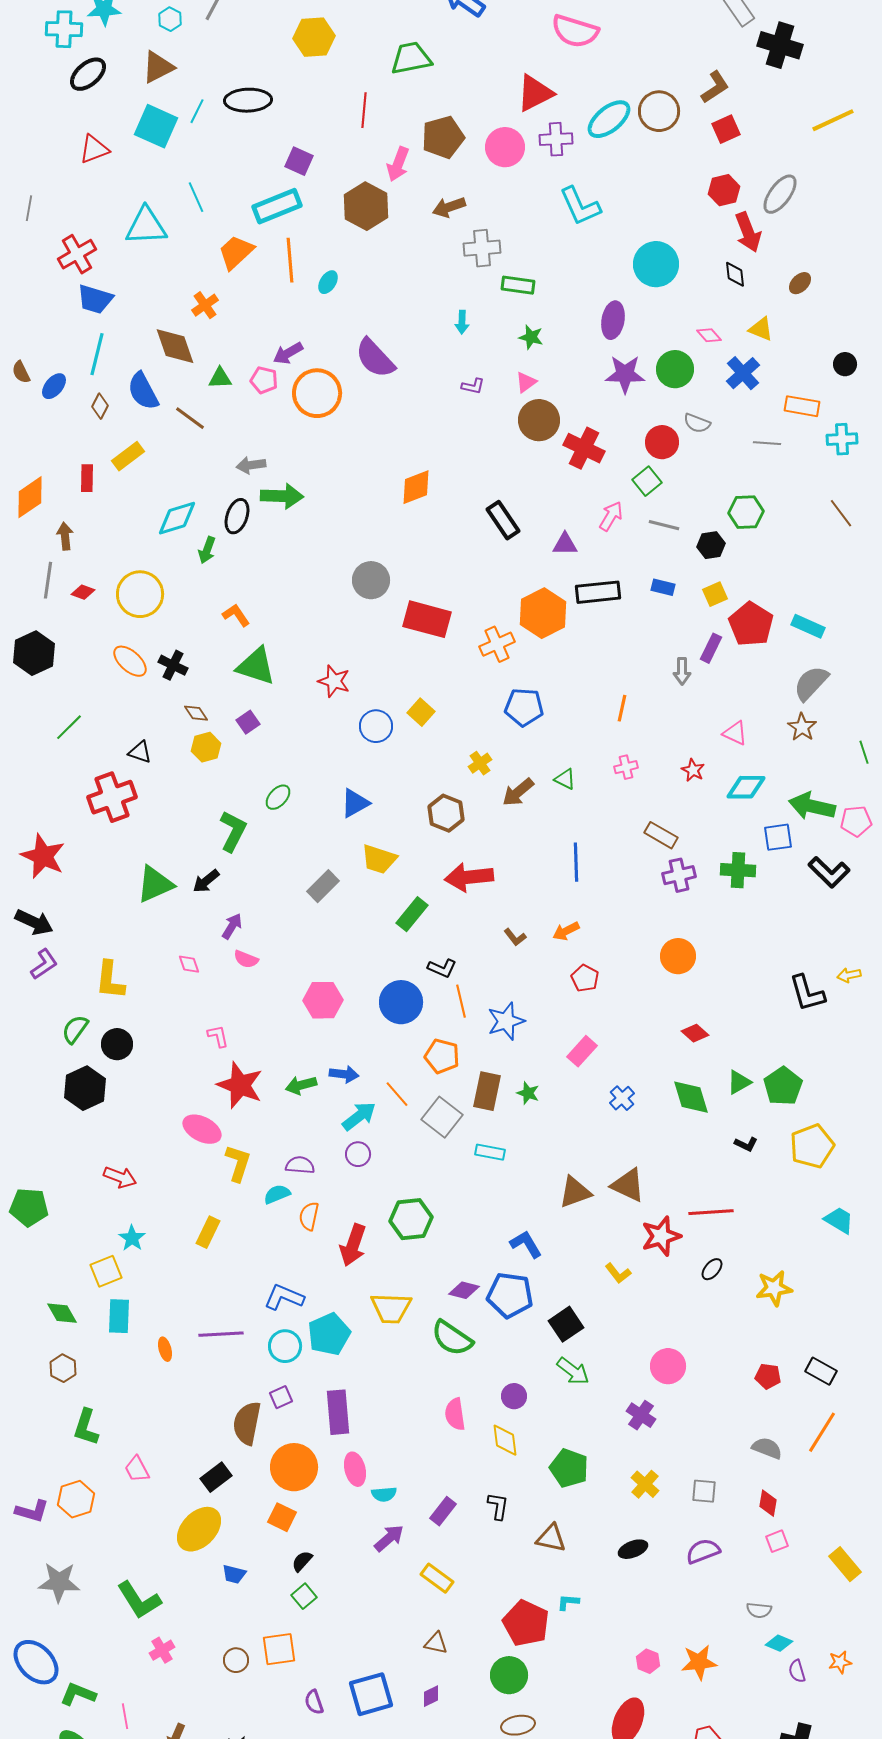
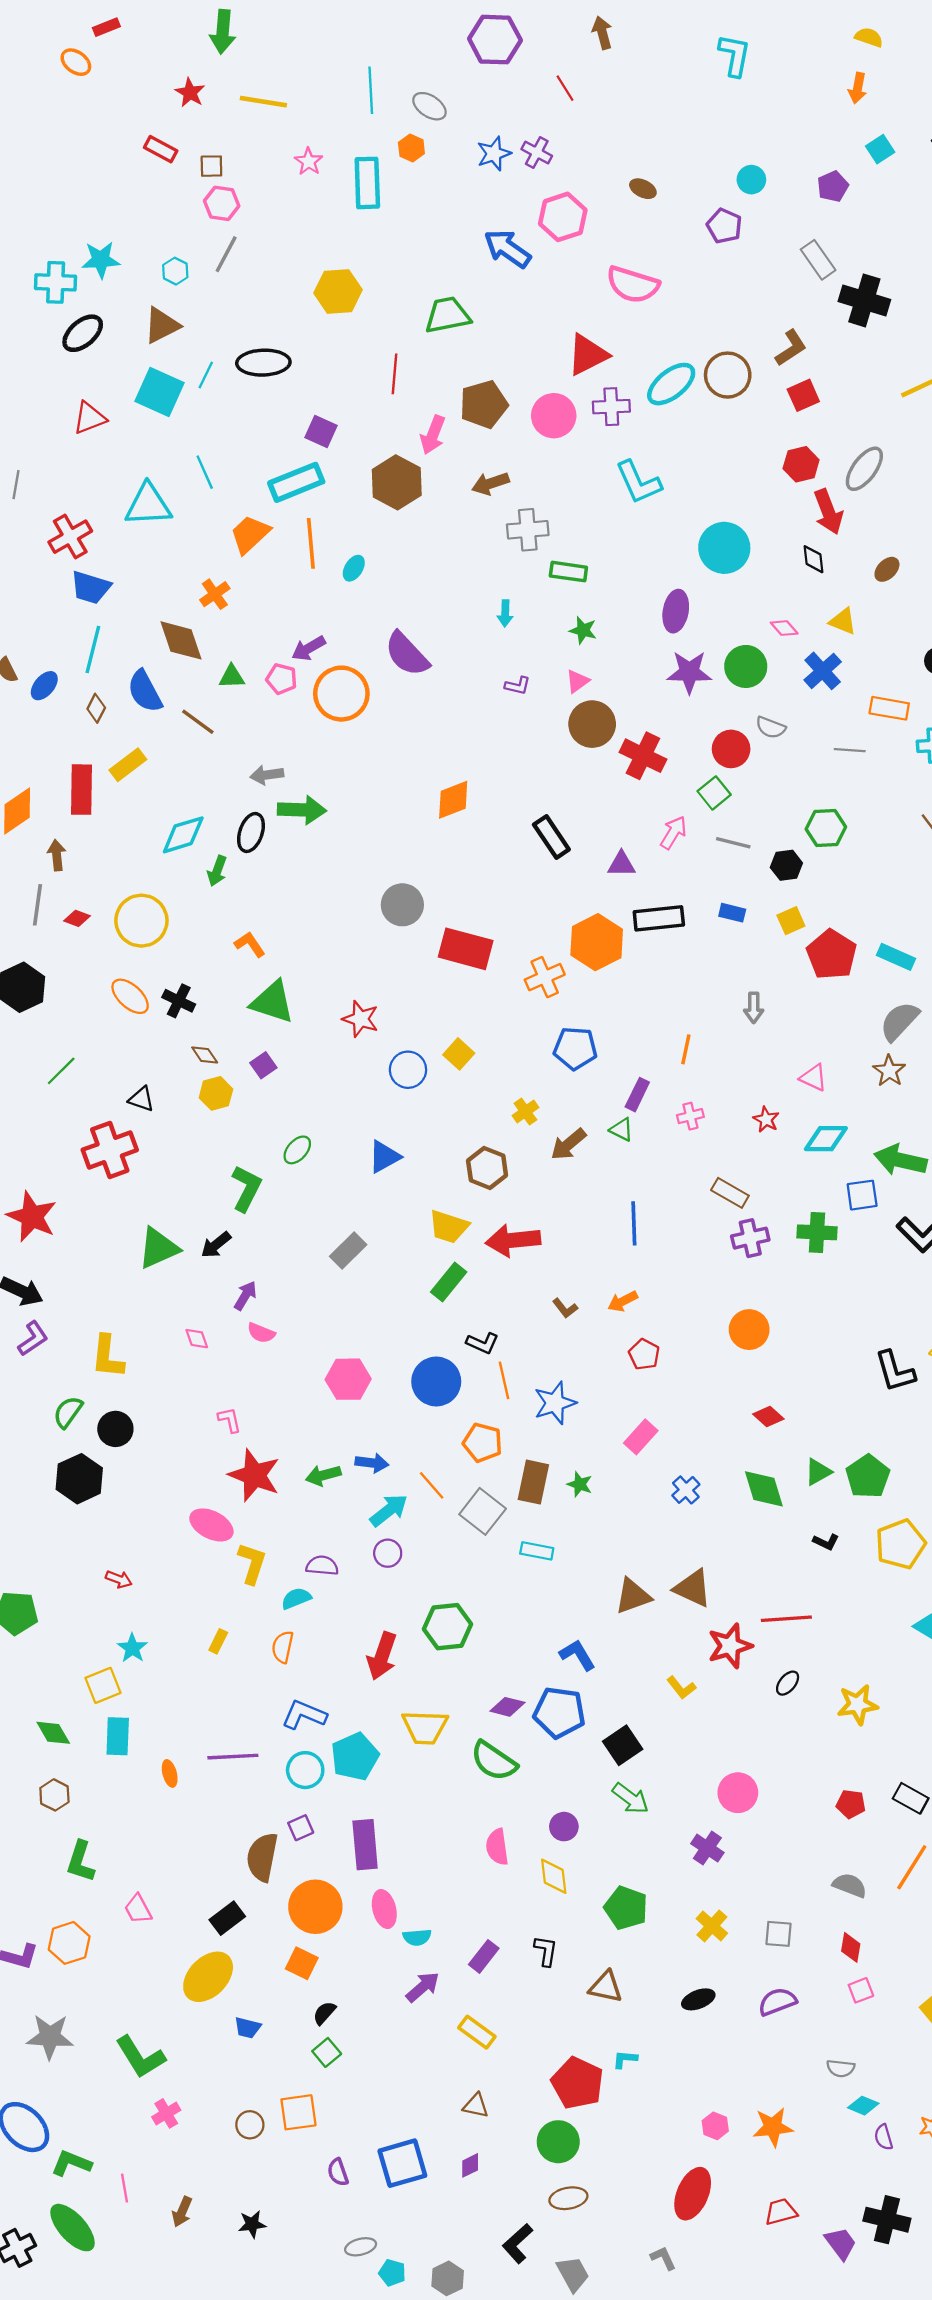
red rectangle: (87, 478) -> (82, 790), size x1.6
purple rectangle: (711, 648) -> (637, 1095), moved
yellow trapezoid: (379, 859) -> (449, 1227), moved
red arrow: (120, 1177) -> (119, 1579), size x0.7
orange semicircle: (309, 1216) -> (283, 1647), moved
yellow rectangle: (208, 1232) -> (218, 1641), size x0.7

